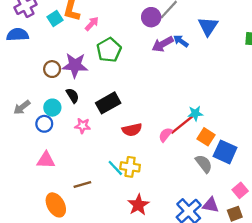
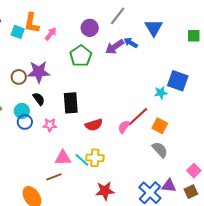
purple circle: (151, 17) -> (90, 28), moved
cyan square: (55, 18) -> (18, 32), turned -32
green pentagon: (109, 50) -> (81, 56), moved
black rectangle: (108, 103) -> (71, 103), turned -60
cyan star: (195, 113) -> (161, 93), moved
blue circle: (44, 124) -> (25, 122), moved
blue square: (225, 152) -> (178, 81), moved
pink triangle: (46, 160) -> (63, 158), moved
red star: (138, 205) -> (105, 191), turned 30

